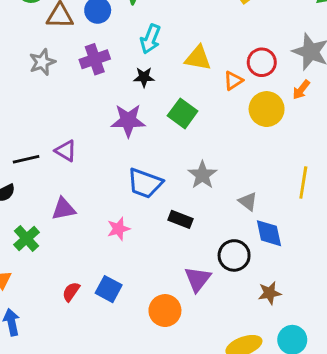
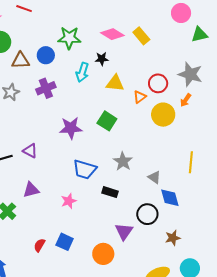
black star: (144, 77) -> (102, 59), moved

